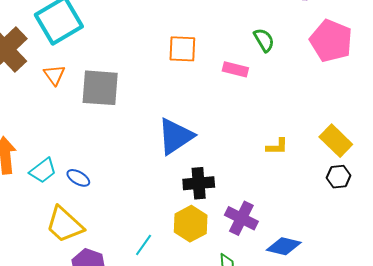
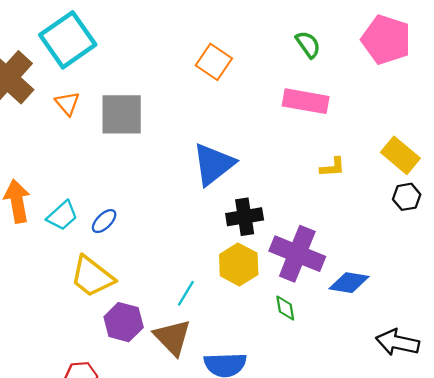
orange square: (182, 49) -> (214, 62), turned 36
pink rectangle: (235, 69) -> (306, 101), moved, size x1.5
blue ellipse: (78, 178) -> (104, 221), turned -70
purple cross: (241, 218) -> (297, 254), size x1.4

